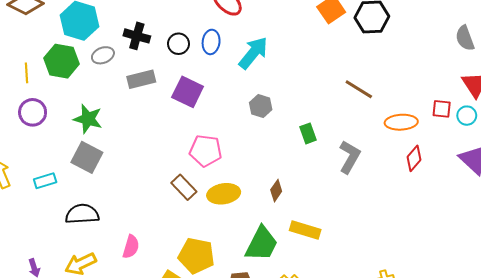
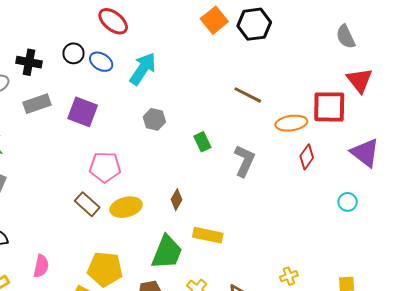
blue ellipse: (211, 42) -> (101, 62), turned -60
black circle: (178, 44) -> (74, 53), moved
red square: (442, 109) -> (329, 107), size x1.8
cyan circle: (467, 116) -> (348, 202), moved

